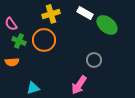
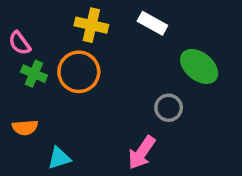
yellow cross: (51, 14) -> (91, 25), turned 30
green ellipse: (107, 25) -> (199, 66), moved
orange semicircle: (12, 62) -> (25, 127), moved

